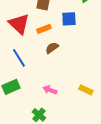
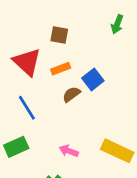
blue square: (69, 19) -> (93, 79), moved, turned -35
yellow rectangle: (86, 90) -> (117, 151), size x1.6

